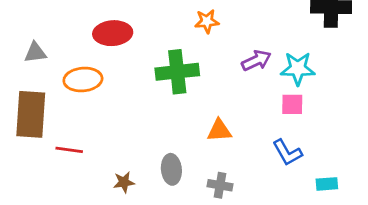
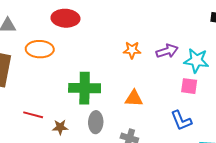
orange star: (207, 21) -> (132, 50), moved
green cross: (177, 72) -> (85, 88), moved
red line: (69, 150) -> (33, 115), moved

